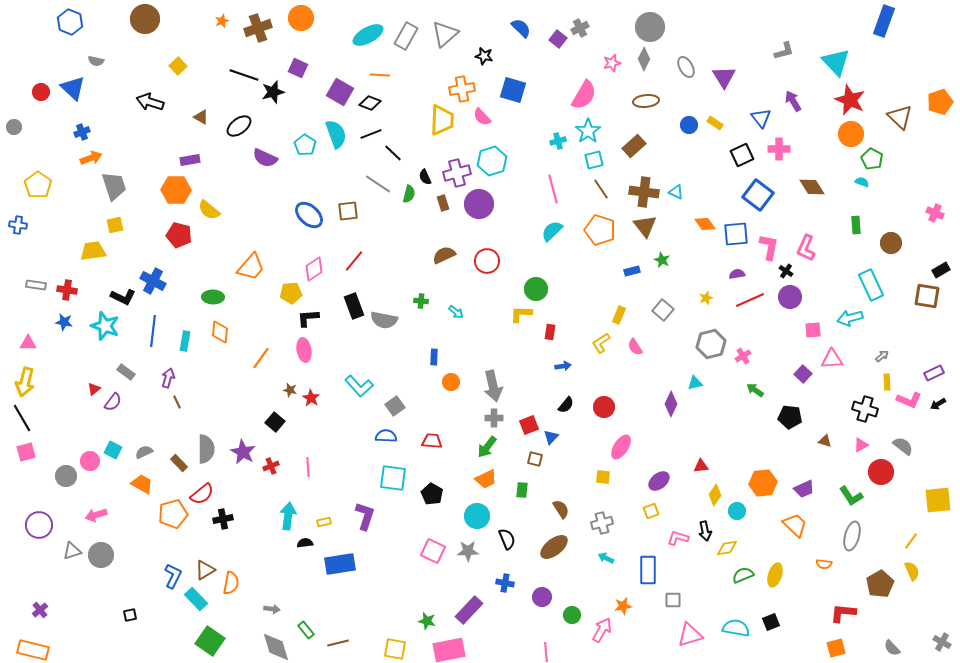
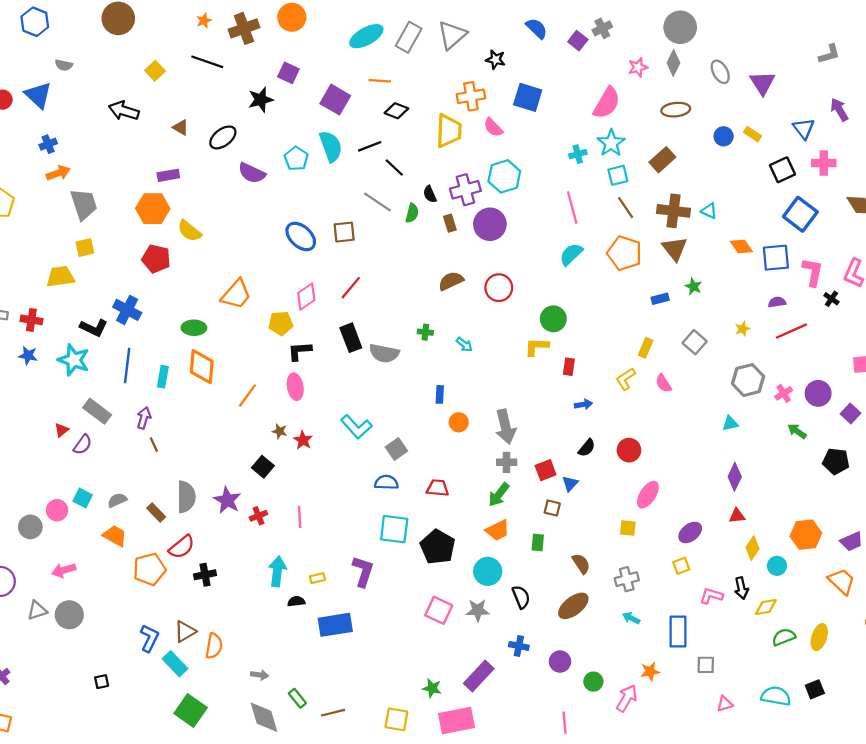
black line: (244, 75) -> (207, 62), moved
black diamond: (370, 103) -> (396, 111), moved
purple circle: (790, 297) -> (818, 393), moved
orange diamond: (220, 332) -> (202, 367), size x1.4
gray rectangle: (126, 372) -> (97, 411), size x1.4
purple diamond: (671, 404) -> (735, 477), moved
black pentagon: (432, 494) -> (438, 547), size x1.4
pink triangle: (690, 635) -> (725, 704), size x0.6

